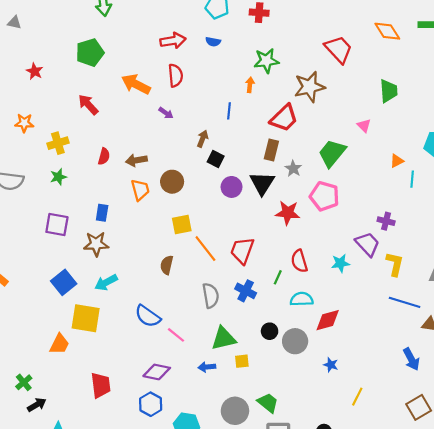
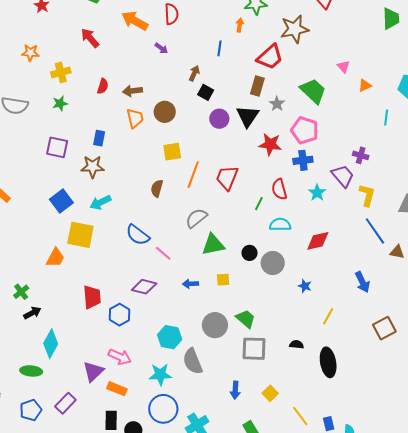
green trapezoid: (389, 91) -> (391, 19), moved
green trapezoid: (332, 153) -> (313, 91), turned 92
orange triangle: (397, 161) -> (365, 85), moved
orange line: (205, 249) -> (193, 175), turned 56
cyan star: (340, 263) -> (317, 193), turned -30
blue cross: (246, 291) -> (303, 160), moved, turned -36
gray semicircle: (211, 296) -> (196, 218), turned -120
blue line: (405, 302) -> (375, 231), turned 36
red diamond: (328, 320) -> (318, 241), moved
green triangle: (224, 339) -> (213, 245), moved
blue arrow: (411, 359) -> (362, 282), moved
blue hexagon: (151, 404) -> (120, 315), moved

